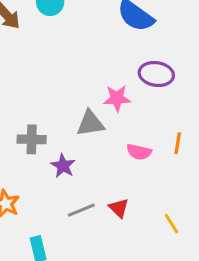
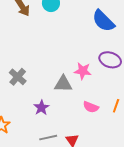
gray cross: (32, 139) -> (18, 77), moved, turned 30

